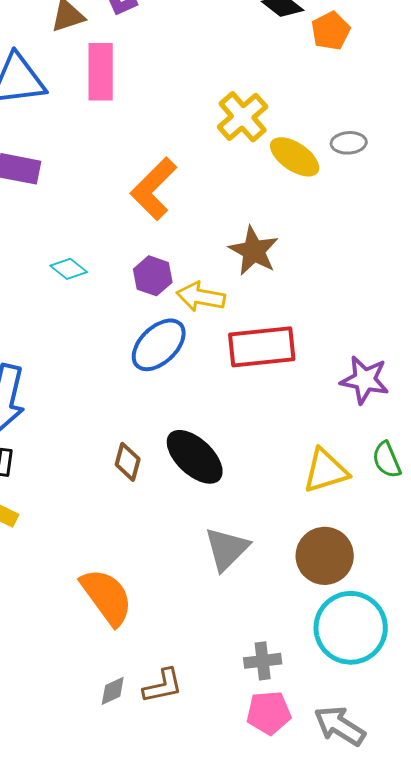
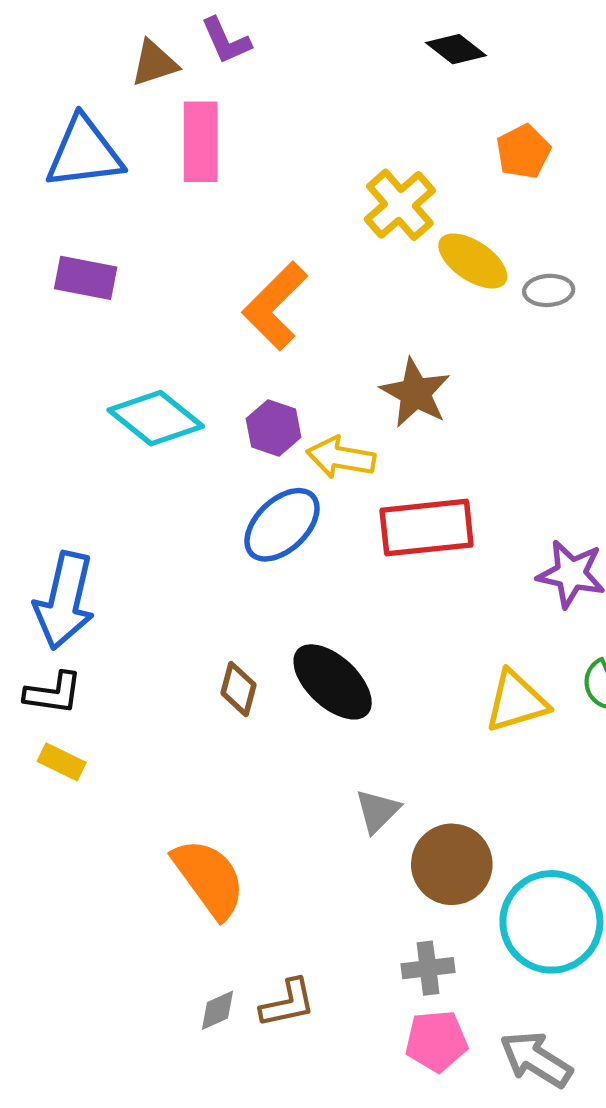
orange pentagon: (331, 31) -> (523, 152), moved
gray ellipse: (349, 143) -> (549, 290), moved
cyan diamond: (69, 269) -> (156, 418), size x1.8
gray triangle: (227, 549) -> (377, 811), size x0.7
brown circle: (325, 556) -> (452, 864), moved

